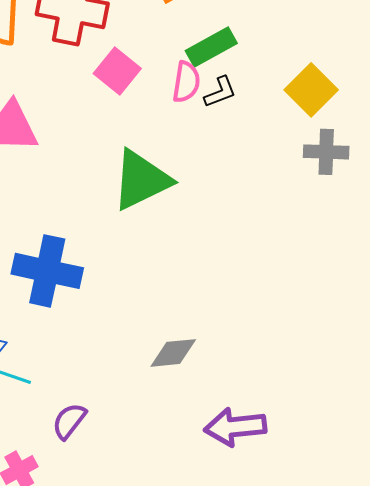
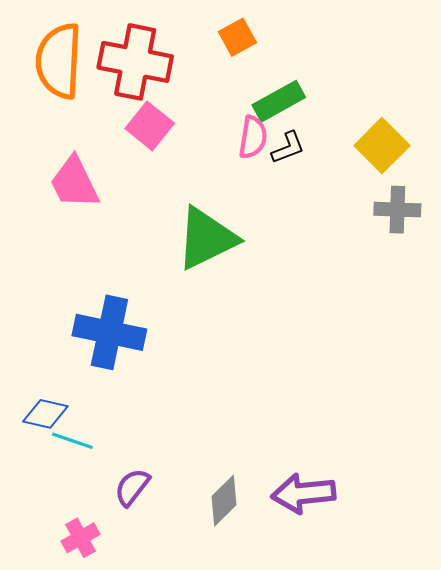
pink square: (117, 71) -> (150, 126), moved
gray diamond: (173, 353) -> (224, 501), moved, turned -39

